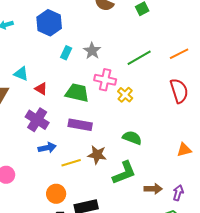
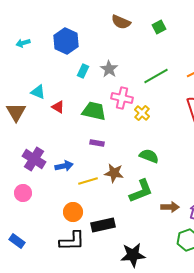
purple cross: (37, 120) -> (34, 159), moved
purple rectangle: (80, 125) -> (97, 143), size x0.6

